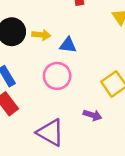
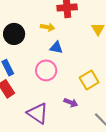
yellow arrow: (41, 35) -> (48, 27), moved

